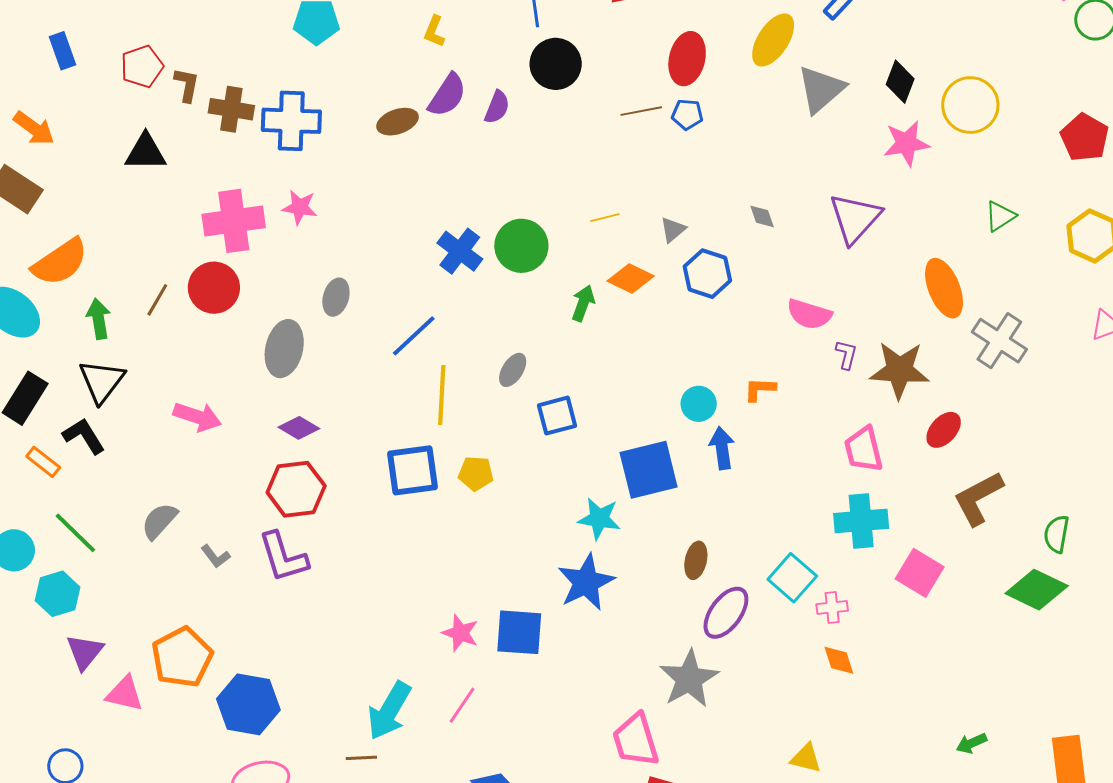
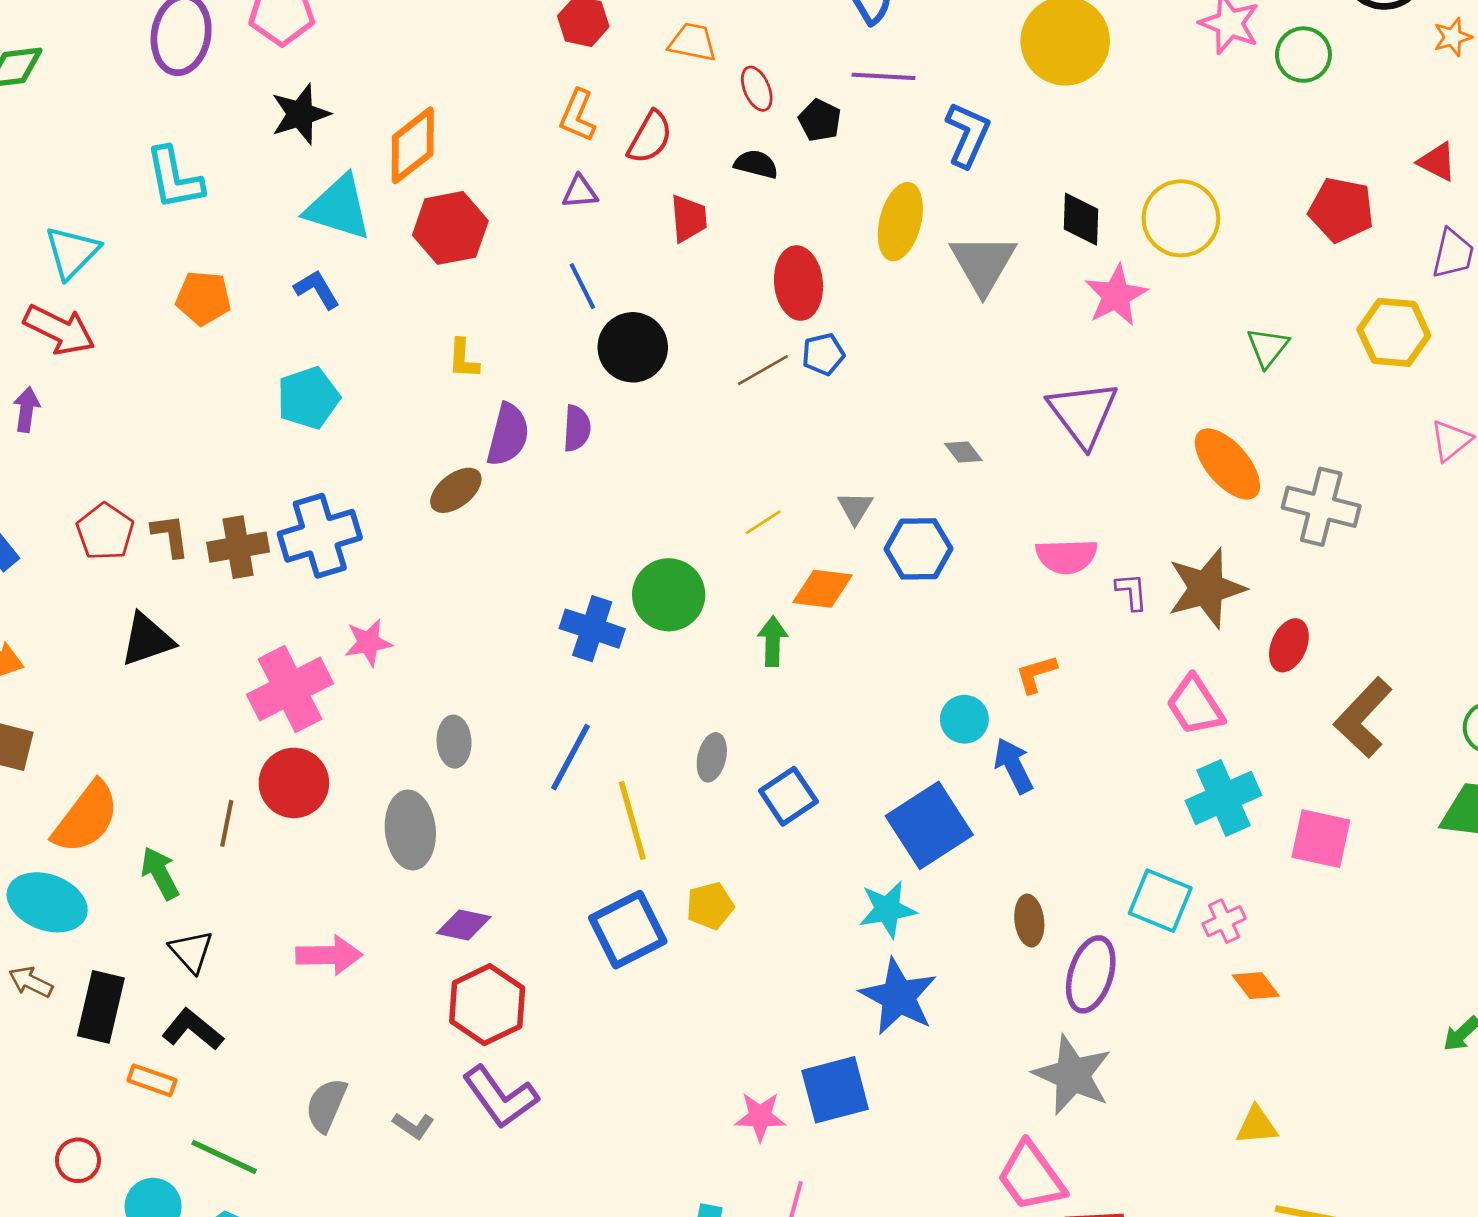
black triangle: (102, 381) -> (191, 951), size x0.7

